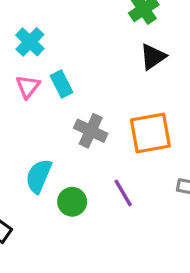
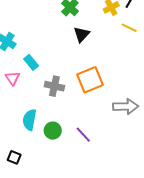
pink triangle: (28, 87) -> (12, 78), moved
purple line: (123, 193) -> (83, 135), moved

